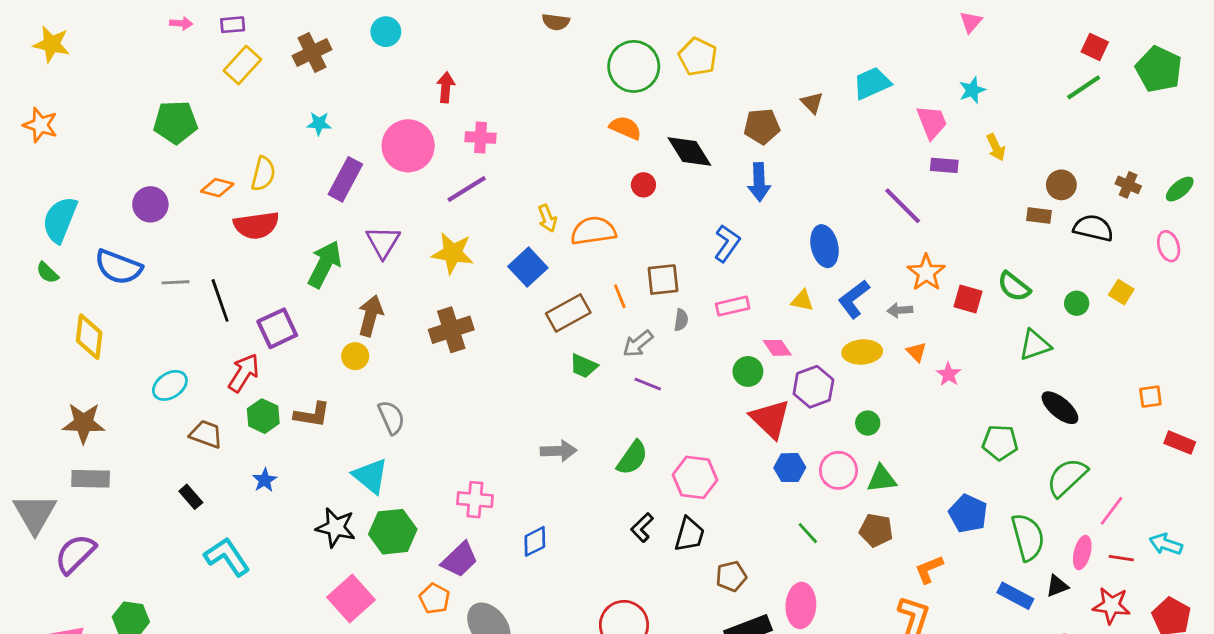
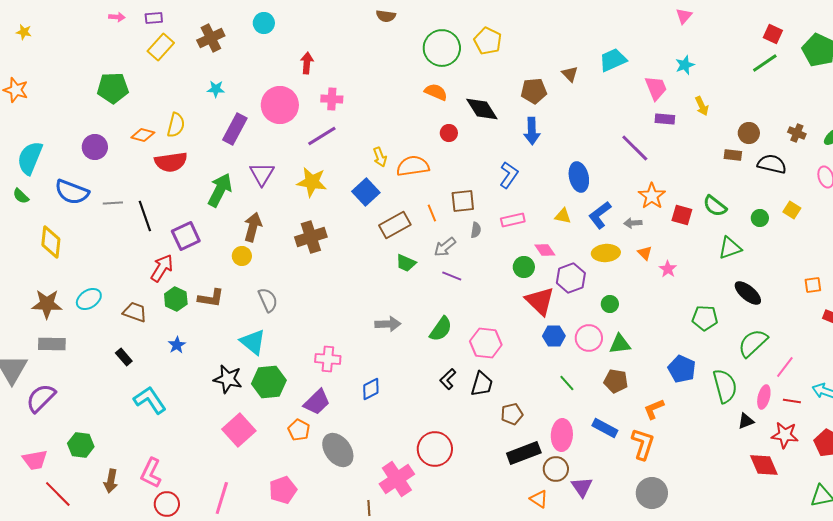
yellow star: (52, 44) -> (24, 32), size x0.6
cyan ellipse: (170, 385) -> (89, 299), moved
blue rectangle: (1015, 596) -> (605, 428), moved

